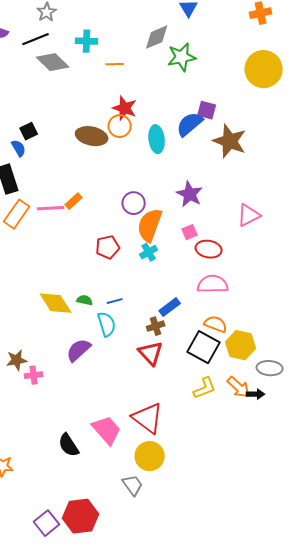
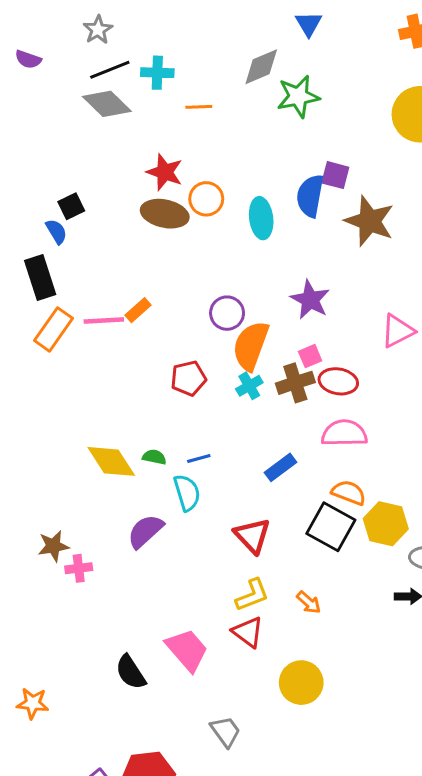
black line: (36, 39) -> (110, 70), moved
red star: (125, 108) -> (165, 172), moved
blue semicircle: (190, 124) -> (310, 196), turned -40
brown cross: (156, 326) -> (295, 383), moved, size x1.4
orange arrow: (239, 387) -> (309, 602), moved, size x0.7
yellow L-shape: (205, 388) -> (252, 595), moved
red triangle: (148, 418) -> (248, 632), size x0.7
yellow circle: (150, 456) -> (301, 683), moved

